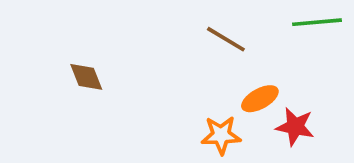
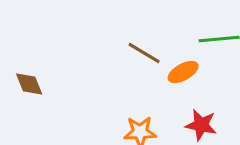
orange ellipse: (260, 99) -> (183, 72), moved

